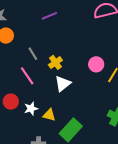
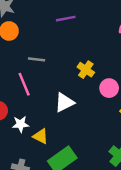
gray line: (33, 54) -> (37, 59), turned -64
yellow cross: (55, 62) -> (86, 70), moved, turned -32

